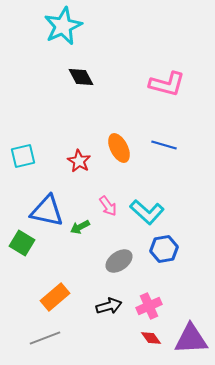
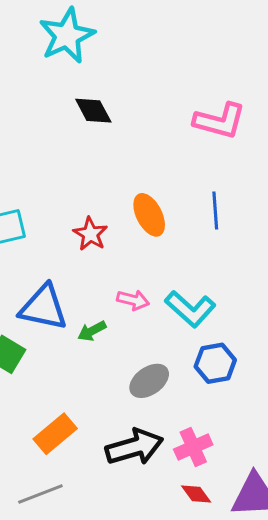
blue line: (164, 145) -> (215, 210), turned 70
pink arrow: (108, 206) -> (133, 300), turned -40
black arrow: (109, 306) -> (134, 447), size x1.5

